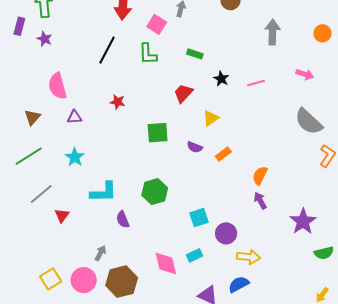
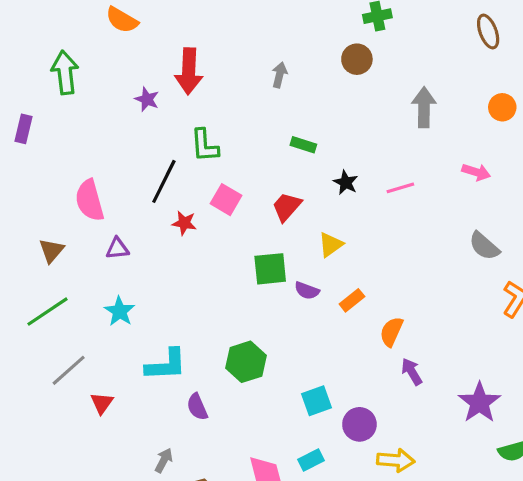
pink square: (157, 24) -> (226, 200), moved
purple rectangle: (19, 26) -> (23, 129), moved
purple star: (45, 39) -> (147, 99), moved
black line: (107, 50) -> (164, 181), moved
green L-shape: (148, 54) -> (205, 145), moved
gray semicircle: (309, 122) -> (484, 246), size x0.7
green square: (158, 133) -> (270, 269), moved
orange semicircle: (260, 176) -> (391, 332), moved

